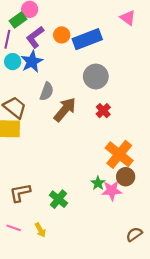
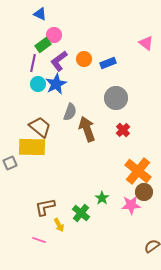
blue rectangle: (87, 39) -> (108, 63), size x0.6
brown arrow: (65, 110) -> (87, 129), turned -60
green star: (98, 183) -> (102, 198), moved
yellow arrow: (40, 230) -> (59, 225), moved

